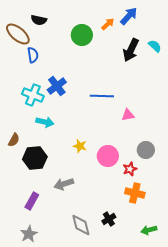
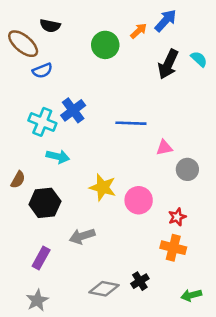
blue semicircle: (33, 55) -> (42, 71), turned 77
yellow star: (80, 146) -> (103, 187), size x1.5
gray circle: (146, 150) -> (187, 169), moved
red star: (130, 169) -> (177, 217), moved
gray diamond: (81, 225) -> (104, 289), turned -65

